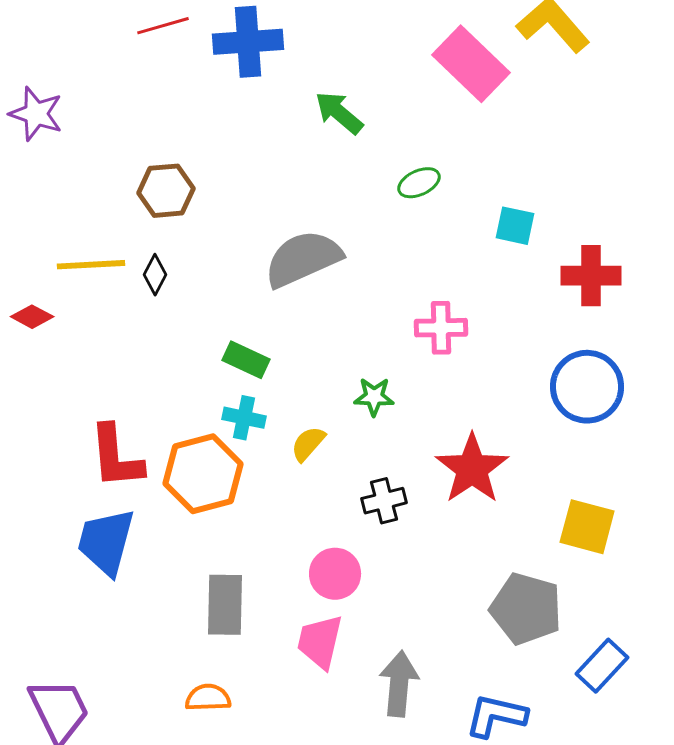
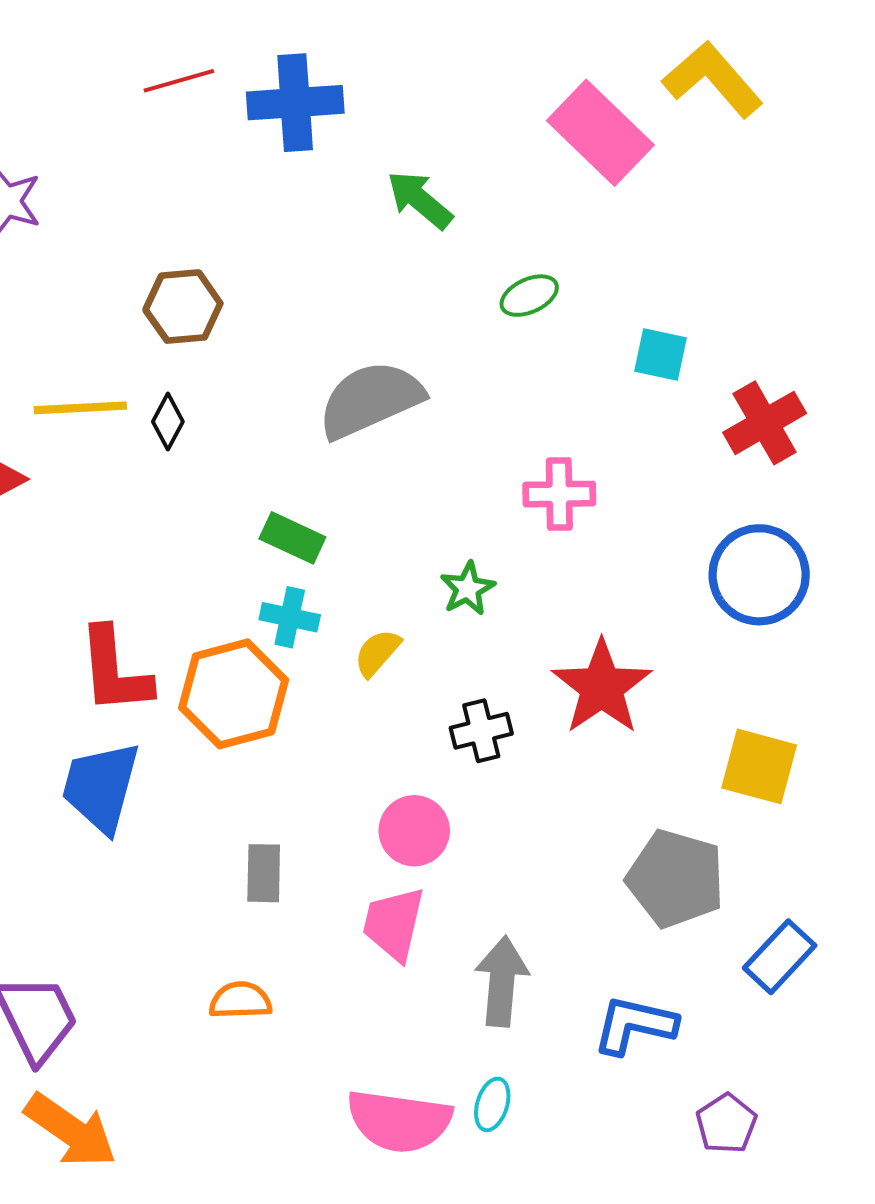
red cross: (591, 276) -> (765, 423), turned -30
green star: (374, 397) -> (468, 588), turned -30
gray rectangle: (225, 605) -> (264, 873), size x0.7

